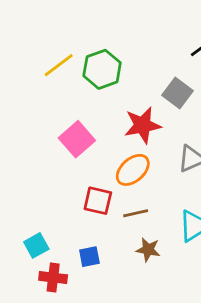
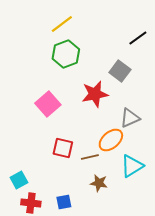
yellow line: (59, 65) -> (62, 24), moved
orange ellipse: (133, 170) -> (111, 140), moved
blue square: (89, 257) -> (64, 202), moved

